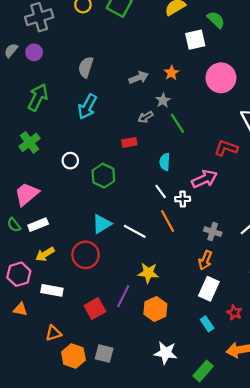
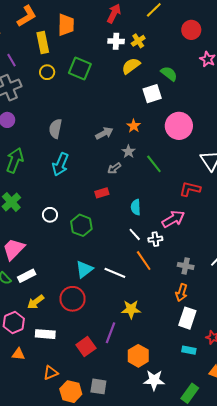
green line: (177, 123) -> (154, 164), moved
orange hexagon: (155, 309) -> (138, 356), moved
cyan rectangle: (207, 324) -> (189, 350), turned -40

